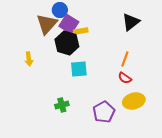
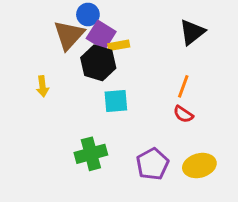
yellow ellipse: (134, 101) -> (199, 166), moved
green cross: (62, 105) -> (91, 154), size x1.5

